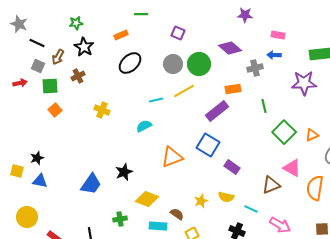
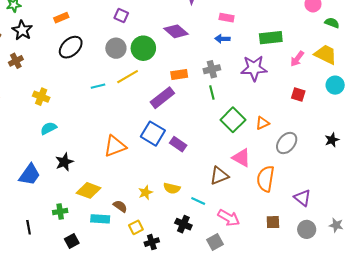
gray cross: (255, 68) -> (212, 69), moved
cyan semicircle: (144, 126) -> (49, 128), moved
purple rectangle: (232, 167) -> (178, 144), moved

